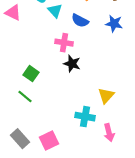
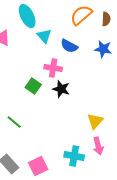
green square: (31, 74) -> (33, 86), moved
cyan cross: (85, 117) -> (74, 156), moved
pink arrow: (109, 133) -> (98, 146), moved

